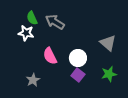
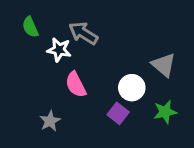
green semicircle: (32, 18) -> (30, 27), moved
white star: (26, 33) -> (59, 50), moved
white circle: (78, 58) -> (132, 88), moved

